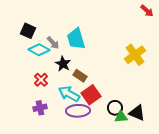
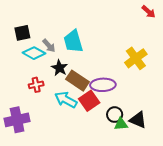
black square: (28, 31) -> (22, 33), turned -35
brown rectangle: (80, 76) -> (78, 81), size x1.5
red cross: (41, 80) -> (36, 85), turned 32
purple cross: (40, 108) -> (17, 120), moved, size x1.6
purple ellipse: (78, 111) -> (103, 85), moved

